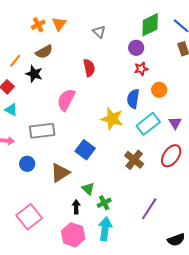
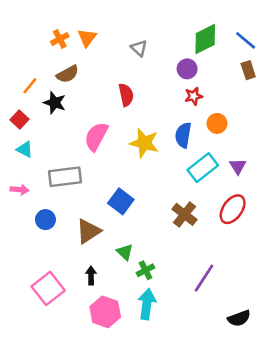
yellow star: (112, 119) -> (144, 143), moved
black arrow: (76, 207) -> (91, 275), moved

